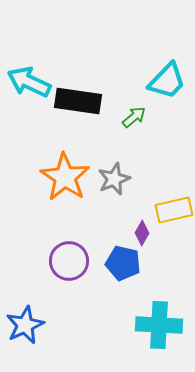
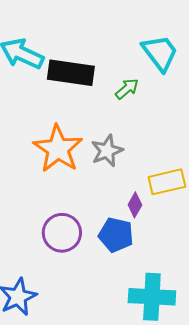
cyan trapezoid: (167, 81) -> (160, 53), turned -81

